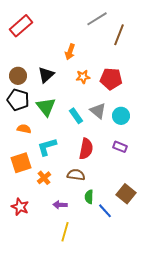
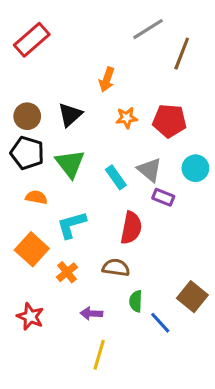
cyan circle: (121, 116) -> (195, 168), moved
purple rectangle: (120, 147) -> (163, 197), moved
orange square: (21, 163) -> (32, 249), turned -30

